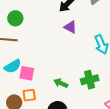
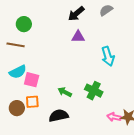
purple triangle: (70, 27) -> (78, 37), turned -32
green cross: (90, 80) -> (94, 91), turned 36

